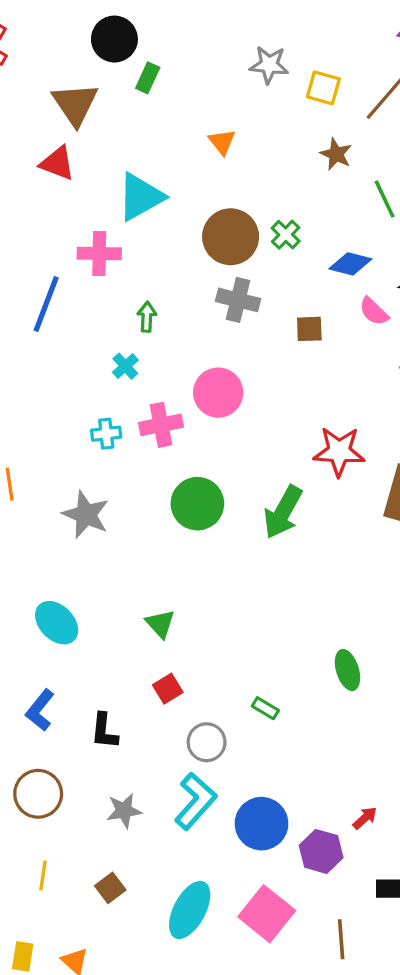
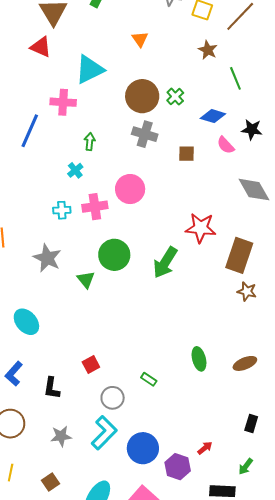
green triangle: (160, 624) -> (86, 279), moved

